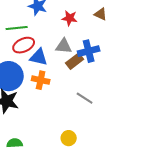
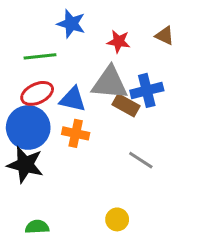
red ellipse: (24, 45) -> (37, 93), moved
gray triangle: (64, 46) -> (110, 83), size x1.5
brown rectangle: (75, 61) -> (126, 105), turned 66

